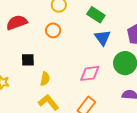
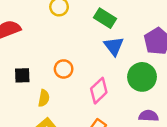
orange circle: (53, 30) -> (64, 69), moved
pink diamond: (90, 73) -> (99, 91), turned -35

